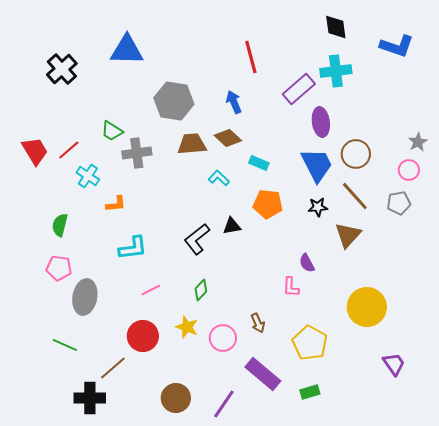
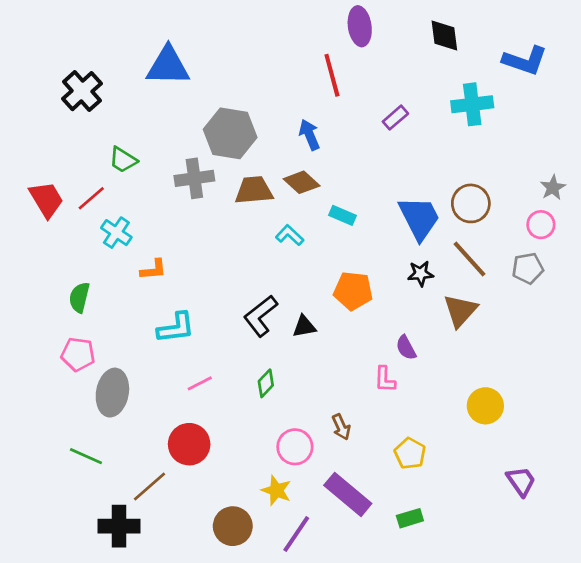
cyan cross: (336, 71) -> (472, 104), moved
purple rectangle: (299, 89) -> (395, 118), size x0.6
purple ellipse: (321, 122) -> (360, 26), moved
green trapezoid: (112, 131) -> (123, 160), moved
gray cross: (137, 153) -> (194, 178), moved
orange pentagon: (268, 204) -> (353, 291), moved
black triangle: (232, 226) -> (304, 326), moved
yellow circle: (367, 307) -> (485, 406), size x0.7
yellow star: (187, 327) -> (276, 490), moved
yellow pentagon: (310, 343) -> (410, 453), size x0.7

